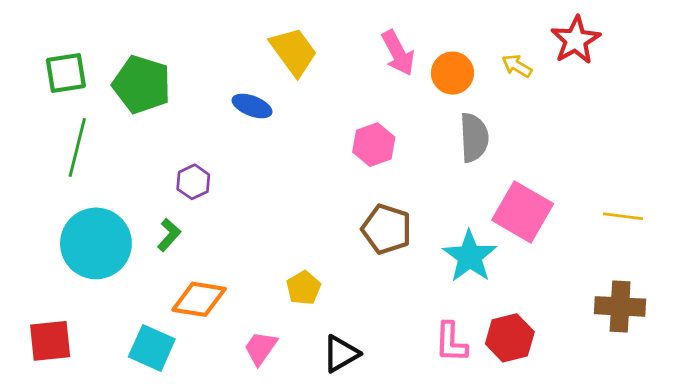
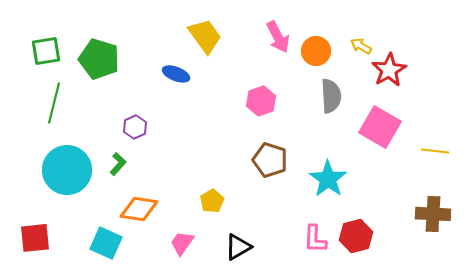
red star: (576, 40) -> (389, 70), moved
pink square: (523, 212) -> (380, 127), moved

